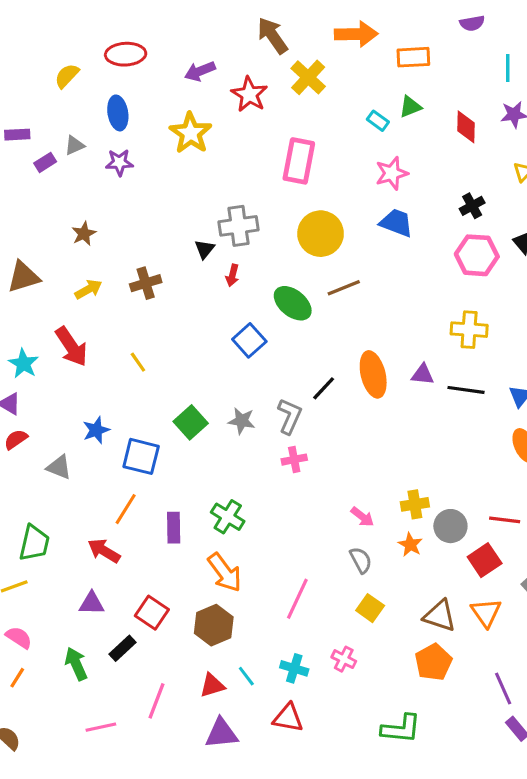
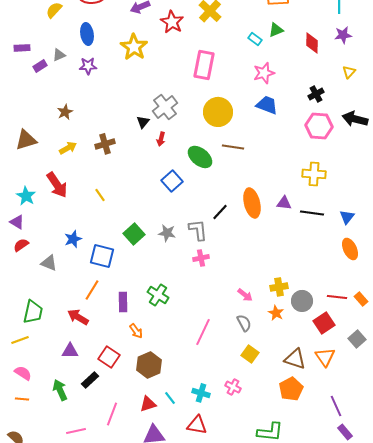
gray cross: (239, 226) -> (165, 107), turned -30
brown line: (344, 288) -> (233, 147), turned 30
gray L-shape: (290, 416) -> (198, 230), turned -30
orange arrow: (225, 572) -> (136, 331), moved, size x0.6
pink line: (297, 599) -> (203, 332), moved
orange line: (17, 678) -> (22, 399), turned 64

